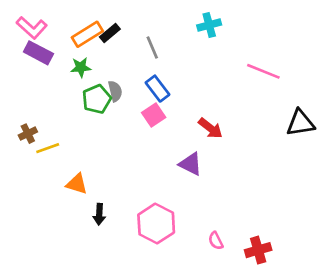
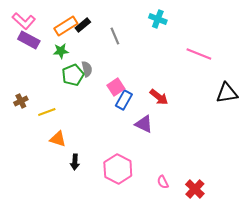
cyan cross: (209, 25) -> (158, 19), turned 36
blue rectangle: (158, 89) -> (124, 100), moved, turned 66
yellow line: (48, 148) -> (47, 112), moved
red cross: (258, 250) -> (195, 189), turned -30

